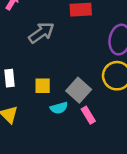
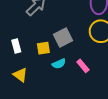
gray square: (79, 90) -> (63, 37), moved, turned 30

